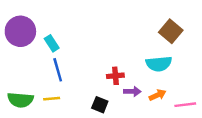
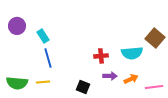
purple circle: (20, 31) -> (17, 26), size x0.7
brown square: (171, 31) -> (155, 38), moved
red cross: (115, 76) -> (101, 56), moved

